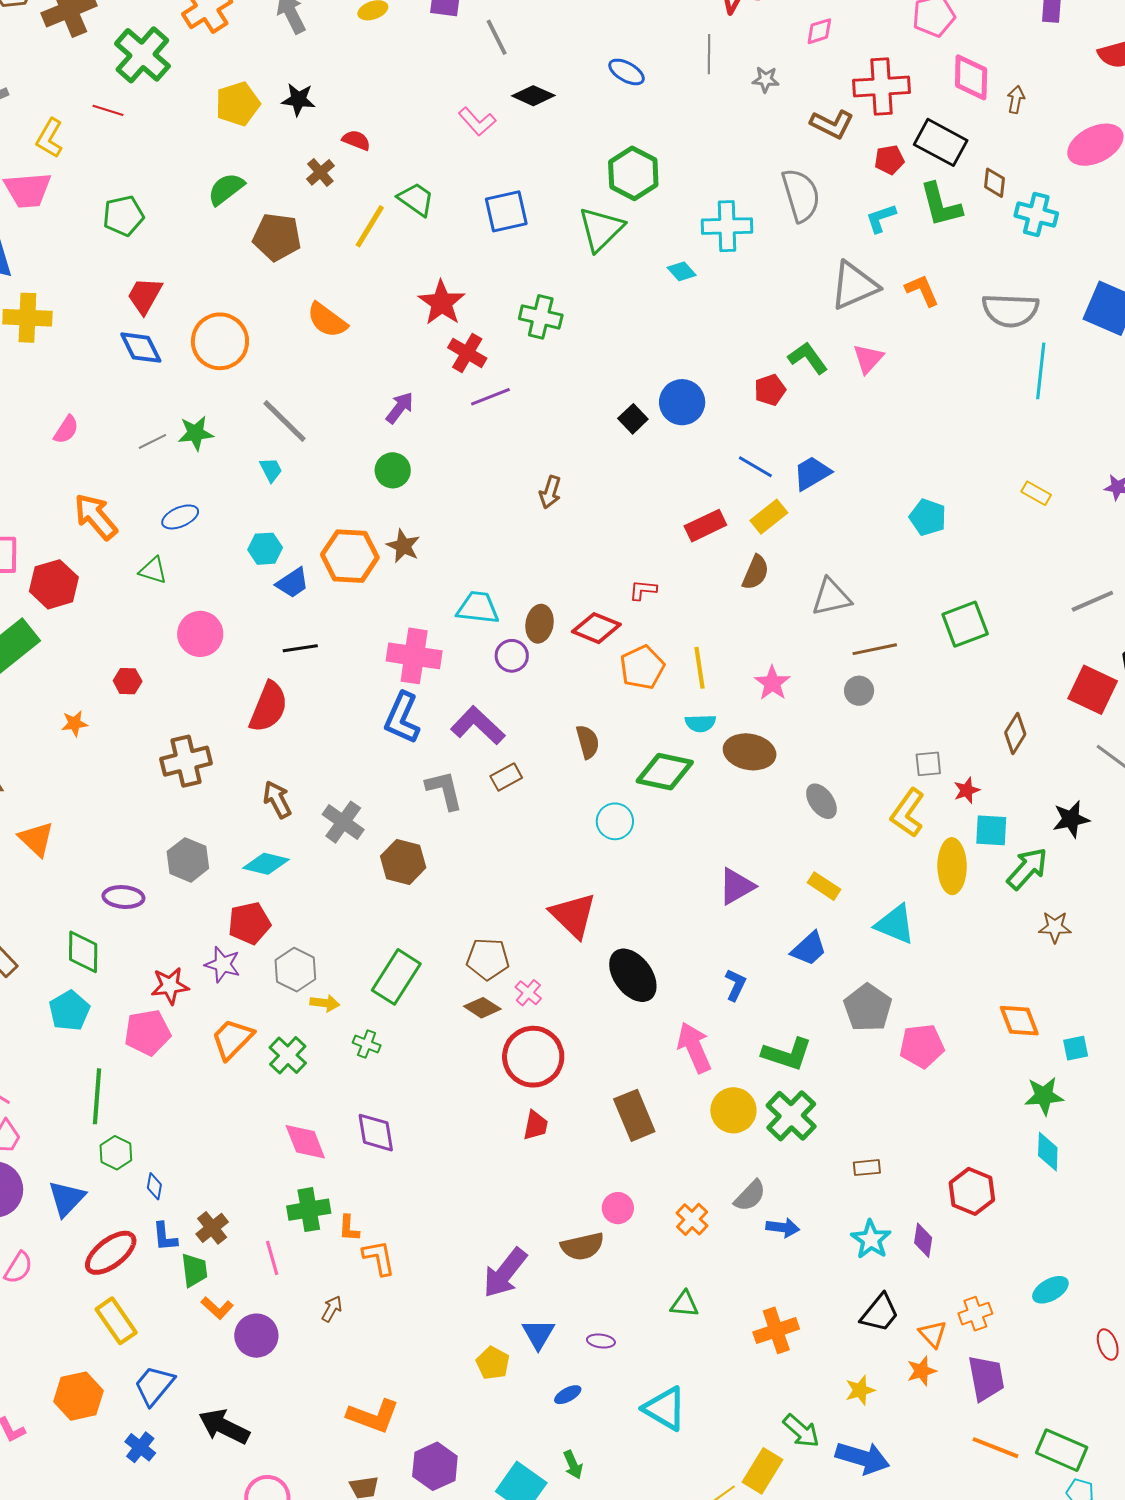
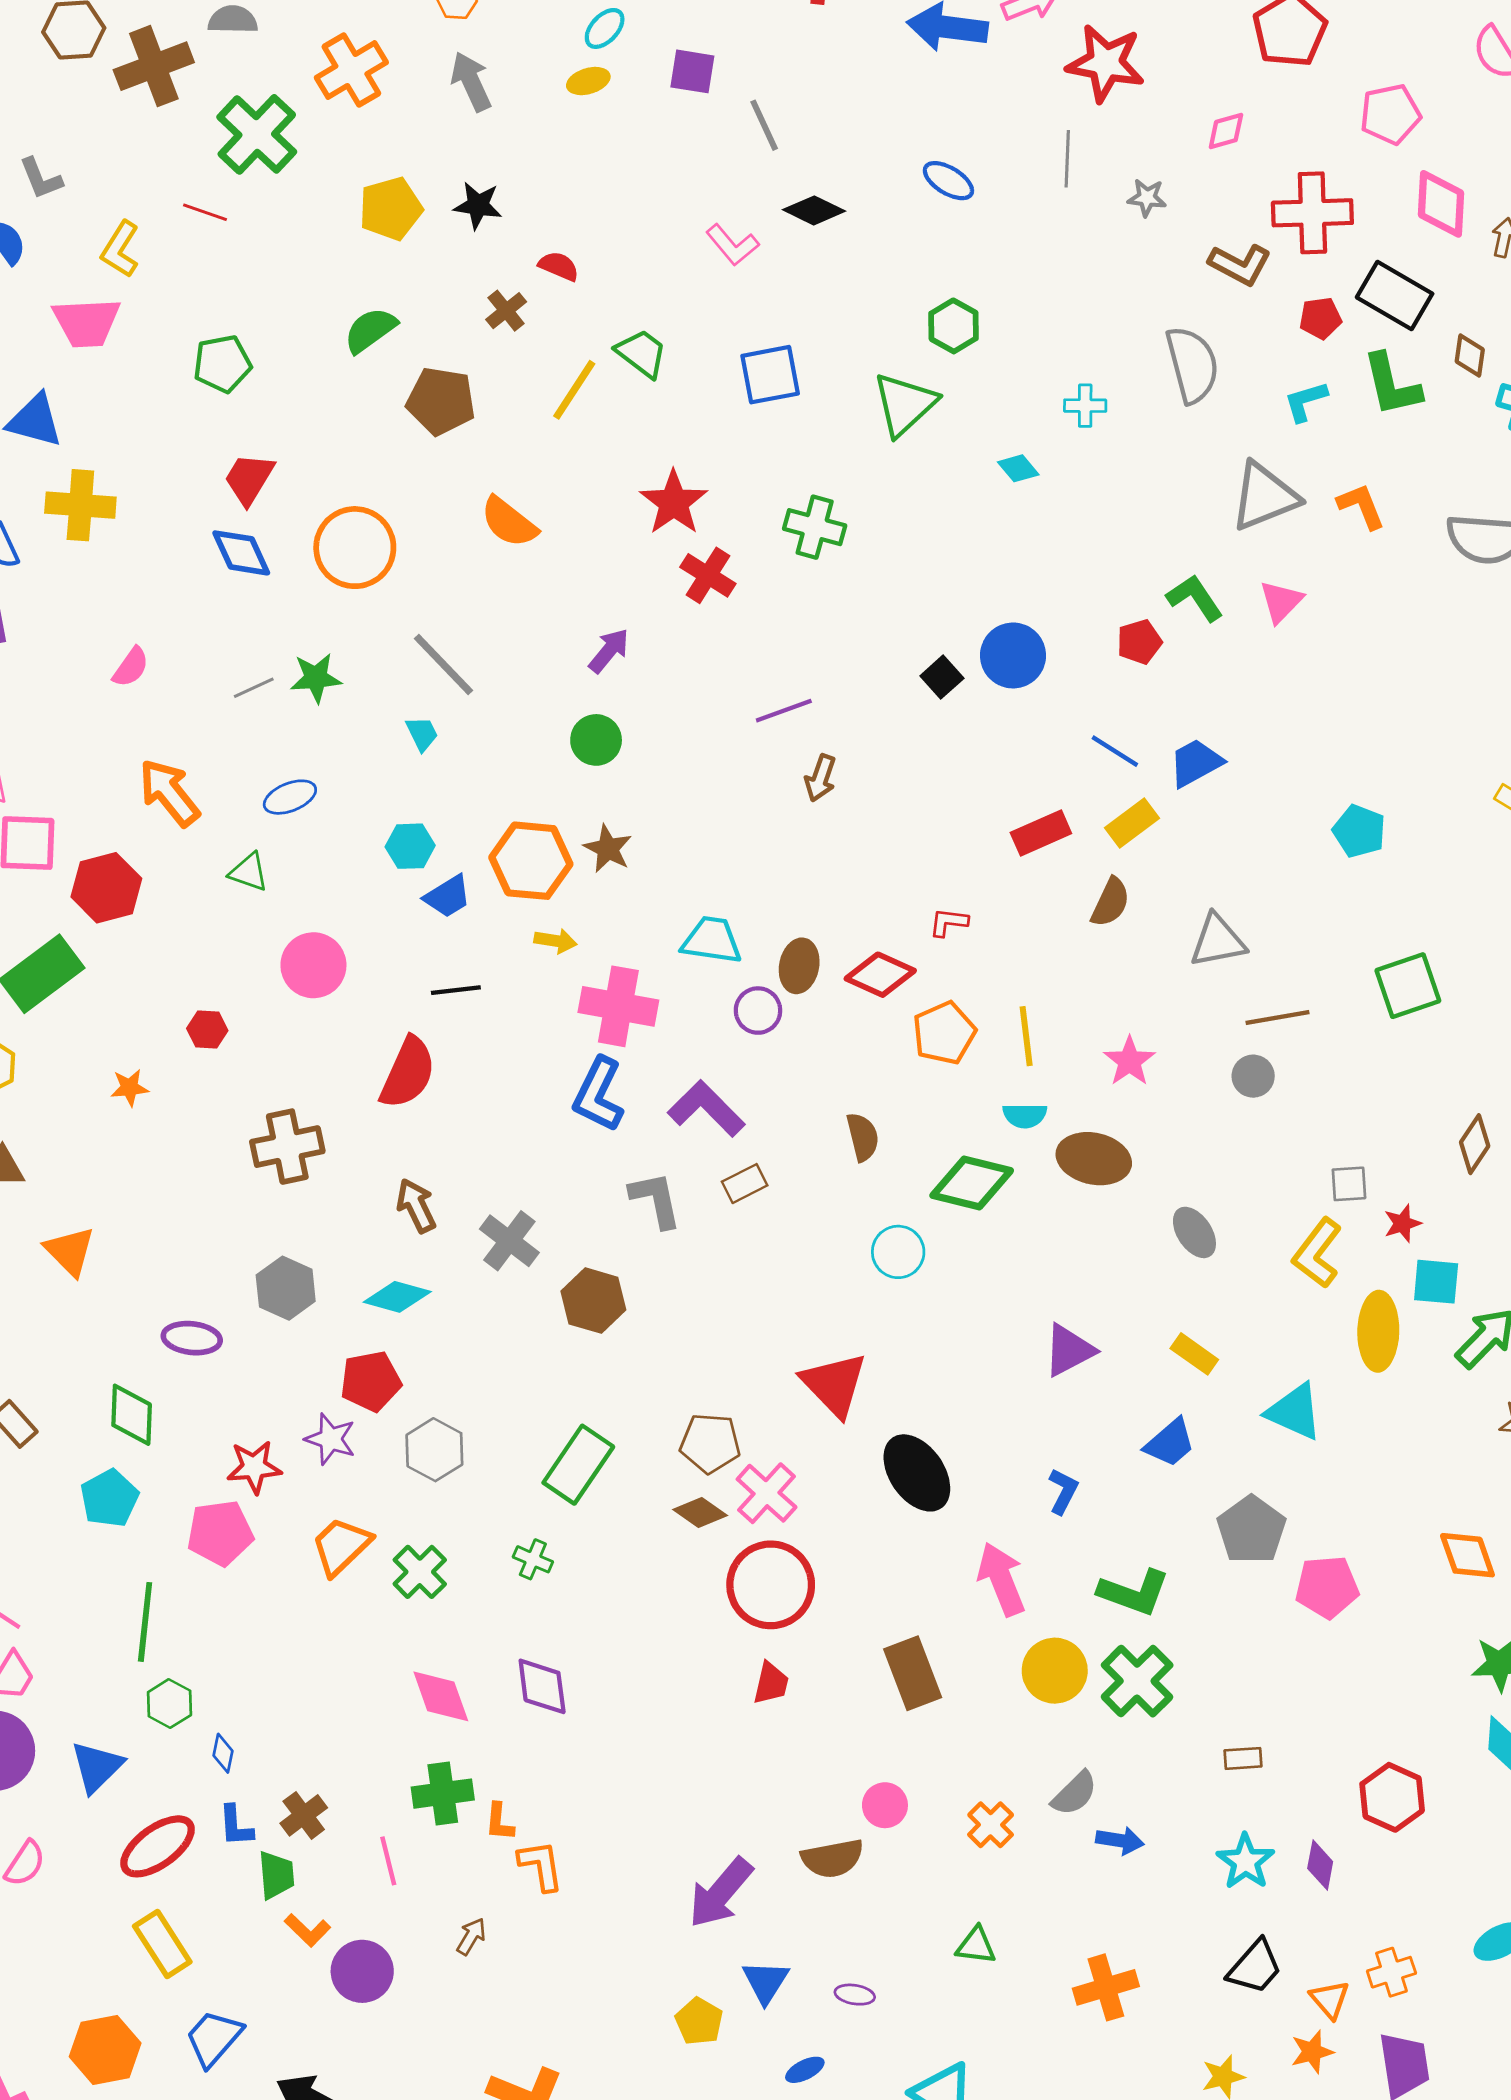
green hexagon: (633, 173) -> (954, 326), size x0.7
cyan cross: (727, 226) -> (1085, 406), size x0.6
purple line: (490, 397) -> (784, 711), moved
pink cross: (528, 993) -> (767, 1493), size x1.6
yellow arrow: (325, 1003) -> (556, 941), moved

